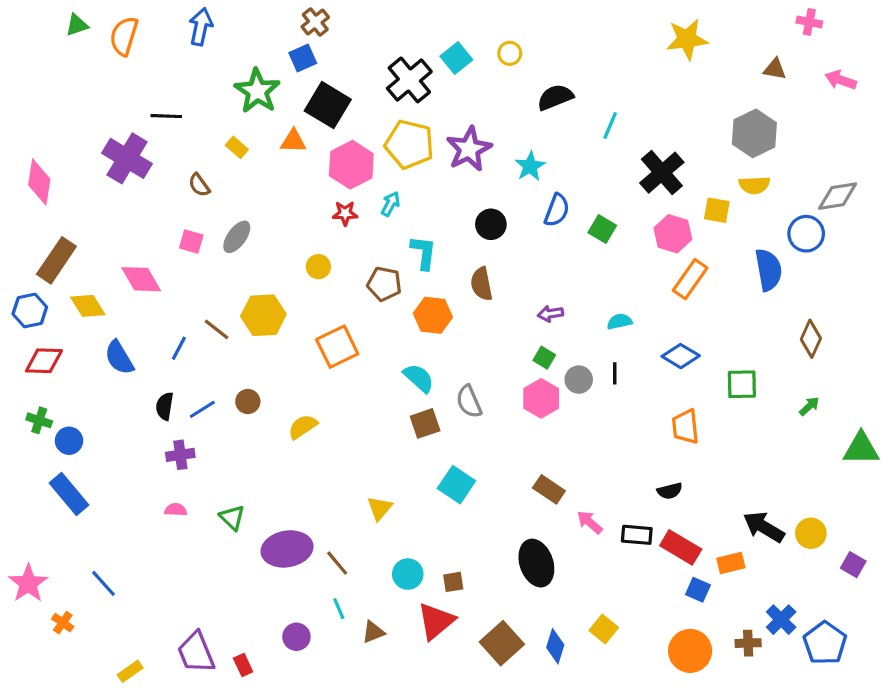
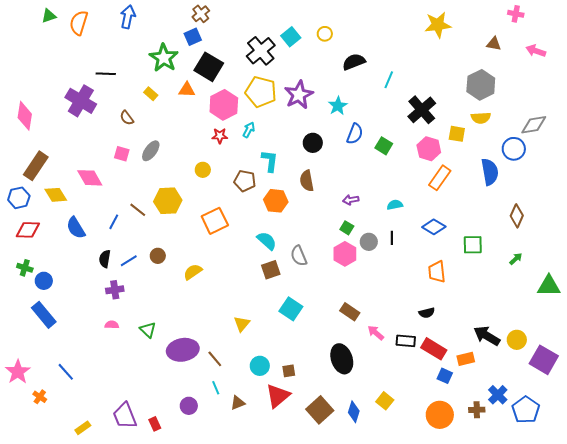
purple square: (853, 565) -> (544, 360), size x1.8

